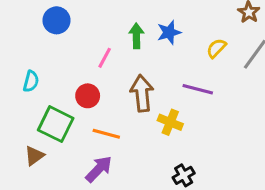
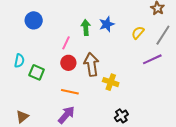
purple line: (198, 89) -> (152, 59), moved, turned -36
red circle: (88, 96) -> (68, 63), moved
green square: (56, 124) -> (37, 72), moved, size x0.7
brown triangle: (34, 156) -> (22, 117), moved

